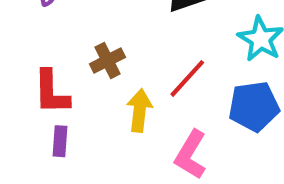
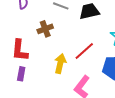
brown cross: (108, 61) -> (45, 29), moved

